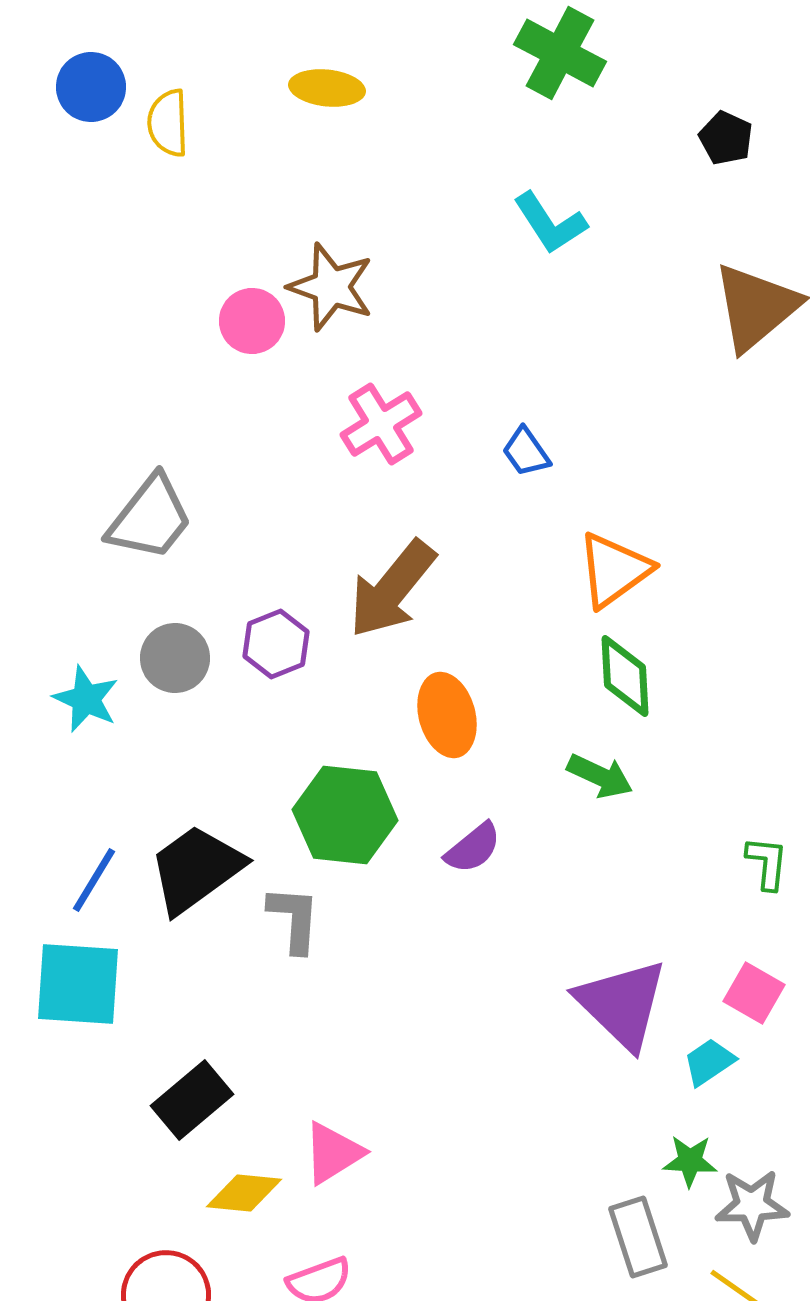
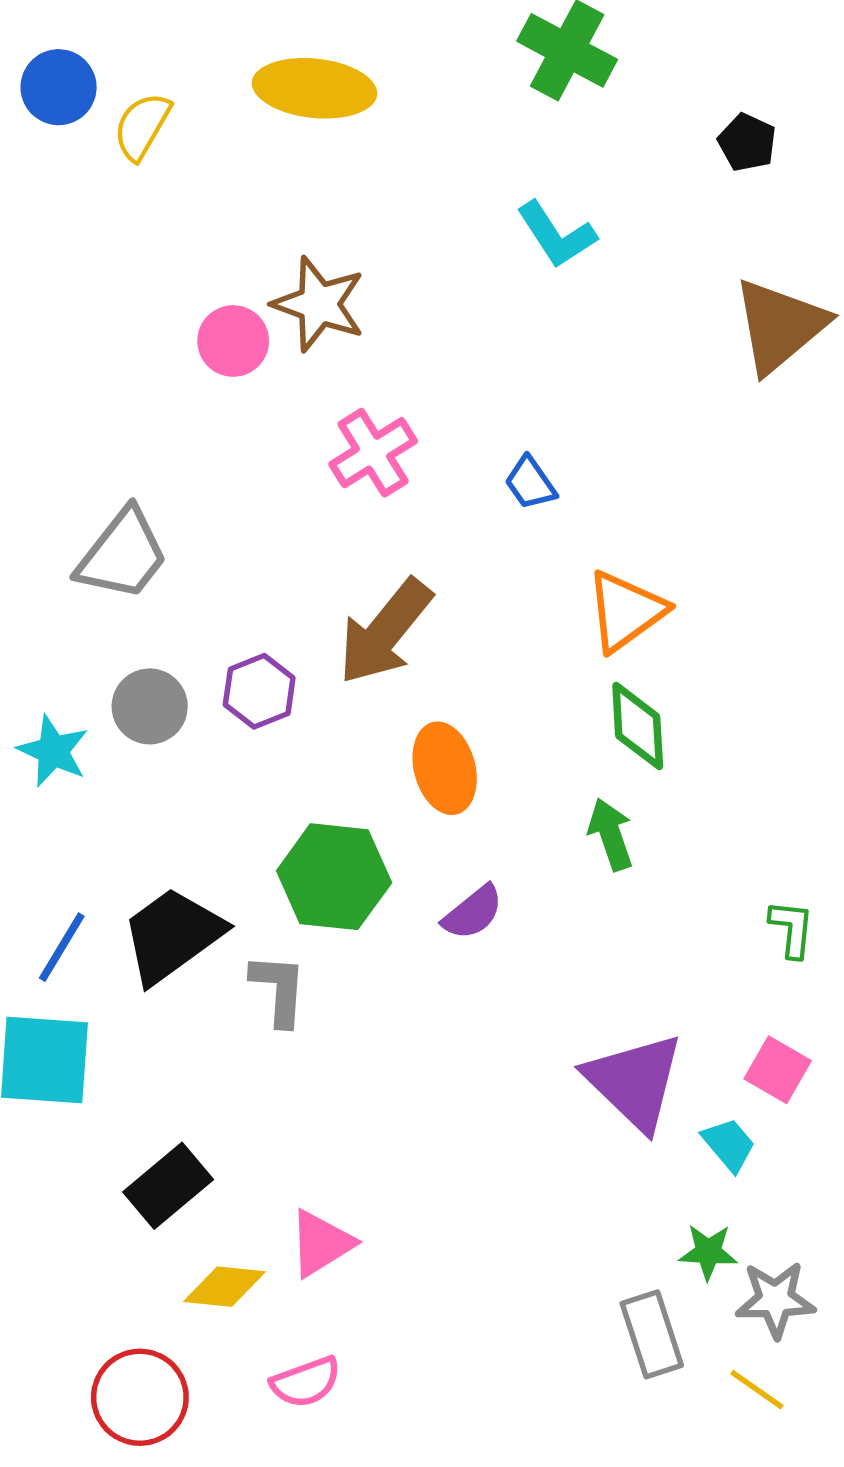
yellow ellipse: (327, 88) -> (314, 88), size x1.5
yellow semicircle: (168, 123) -> (142, 126), turned 32
green arrow: (600, 776) -> (611, 834), turned -134
cyan trapezoid: (709, 1062) -> (729, 1145), turned 84

